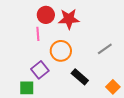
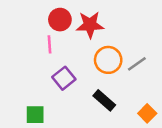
orange circle: (61, 51) -> (108, 60), moved
purple square: (40, 70) -> (64, 78), moved

